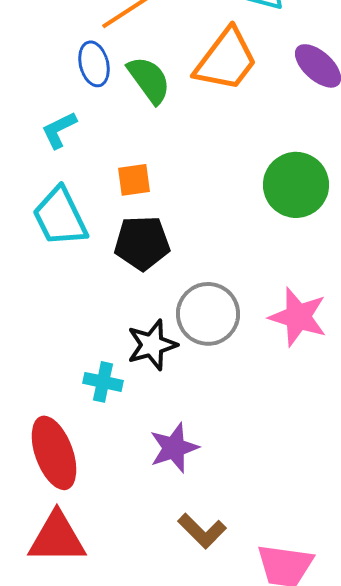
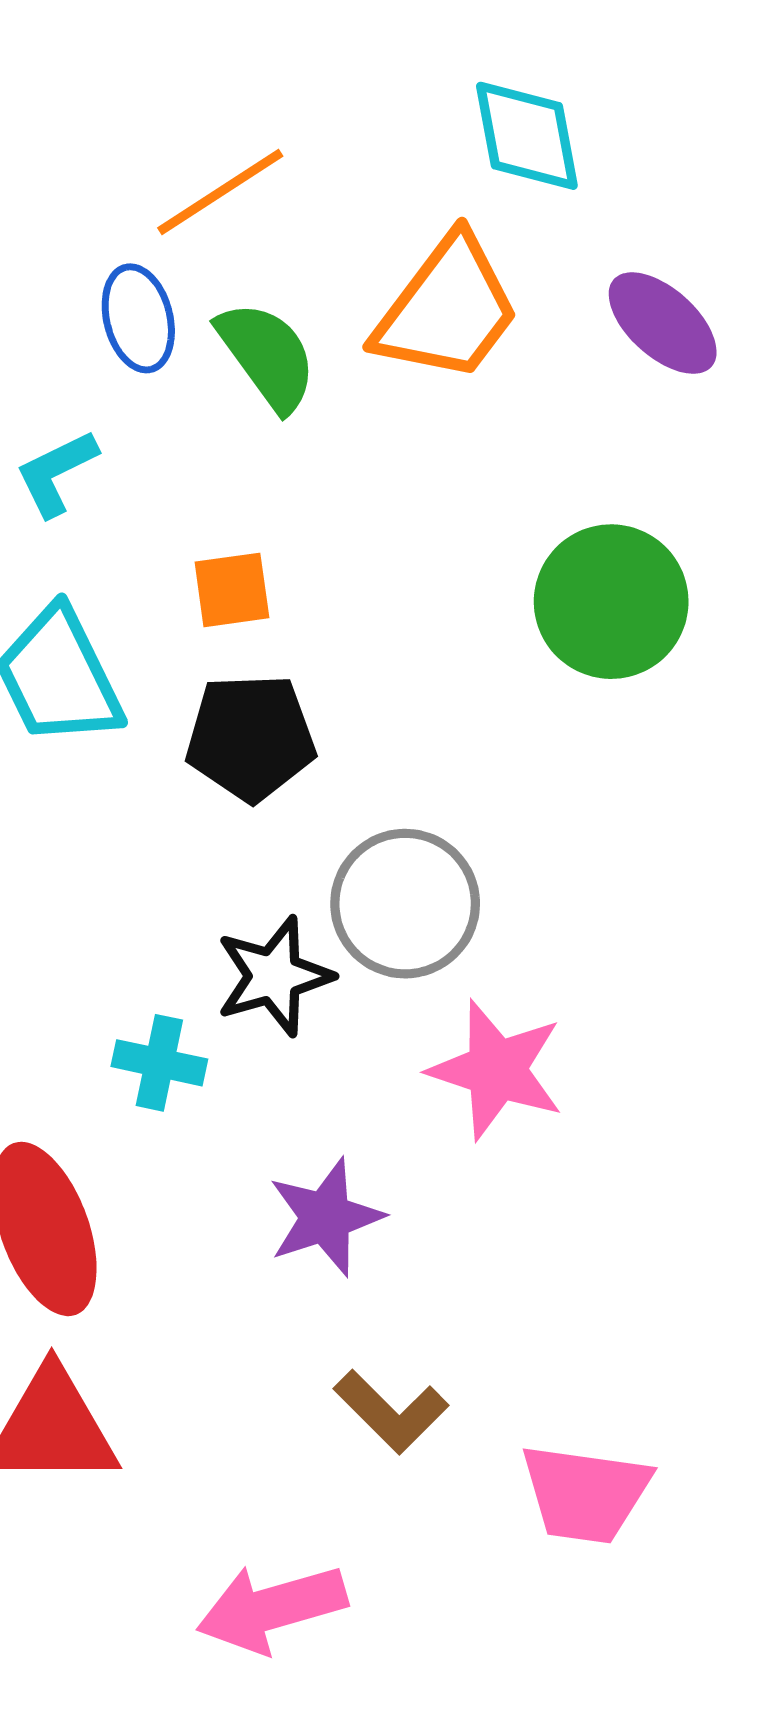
pink star: (298, 317) -> (496, 1070), moved

